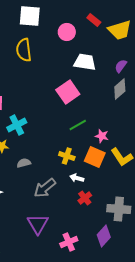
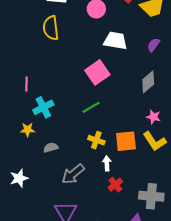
gray diamond: (120, 89) -> (148, 82), moved
green line: (78, 125) -> (91, 107), moved
pink star: (102, 136) -> (153, 117), moved
orange square: (95, 157) -> (126, 141), turned -30
white arrow: (77, 178) -> (107, 163), turned 72

